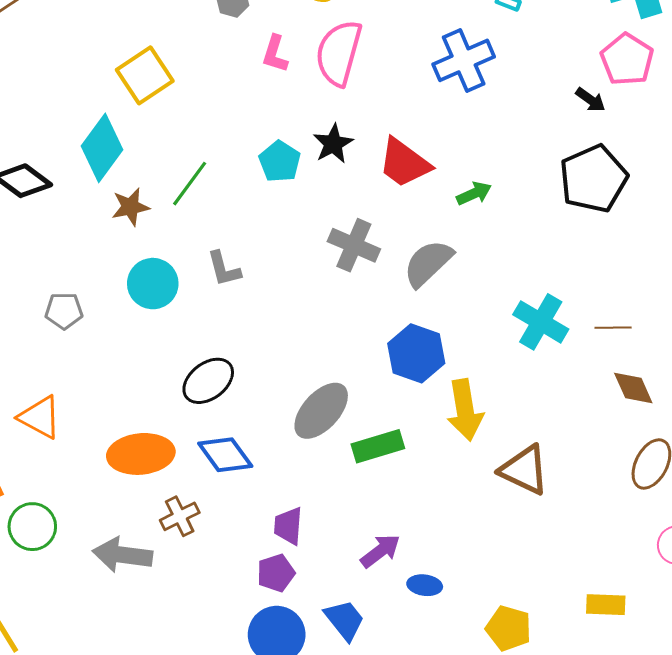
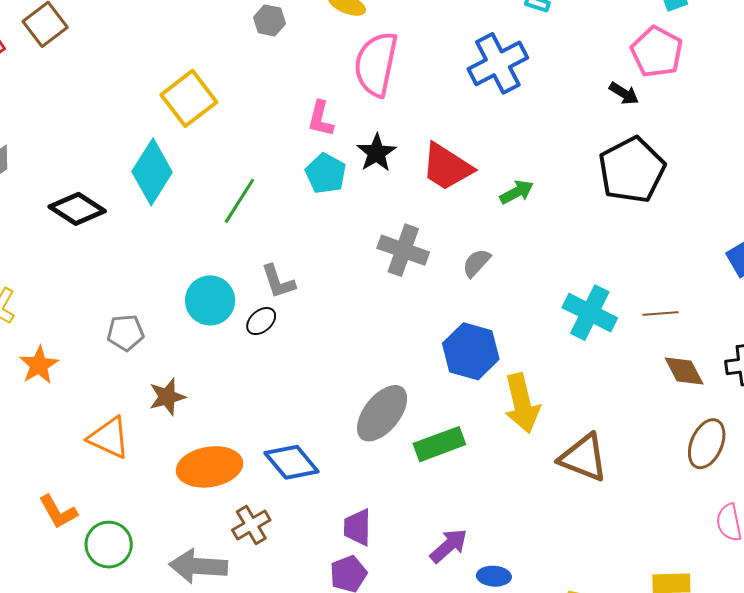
pink L-shape: (275, 54) -> (321, 119), moved
brown star: (130, 207) -> (167, 397), moved
gray semicircle: (428, 263) -> (476, 263), size x0.6
black ellipse: (208, 381) -> (261, 321), moved, size x0.6

